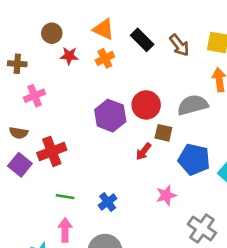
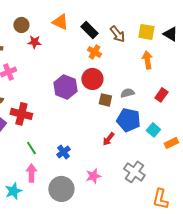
orange cross: (105, 58) -> (94, 52), moved, turned -32
gray semicircle: (193, 105) -> (127, 93), moved, size x0.6
red cross: (52, 151) -> (21, 114), turned 35
red arrow: (143, 151) -> (108, 139), moved
pink star: (166, 195) -> (93, 176), moved
green line: (65, 197) -> (31, 148), turned 48

